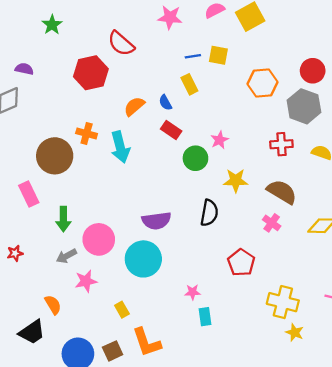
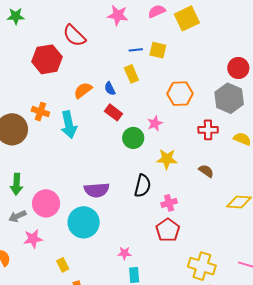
green star: (52, 25) -> (16, 16), turned 30
orange hexagon: (263, 83) -> (180, 94), moved
brown semicircle: (282, 192) -> (206, 171), size x0.6
pink cross: (272, 223) -> (169, 203), moved, turned 35

